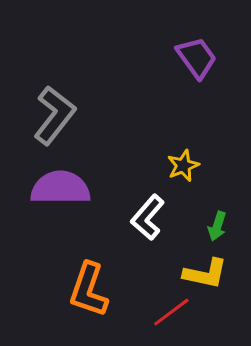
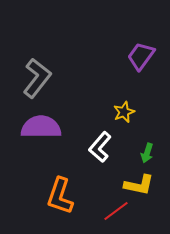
purple trapezoid: (196, 58) -> (141, 56), moved, turned -108

